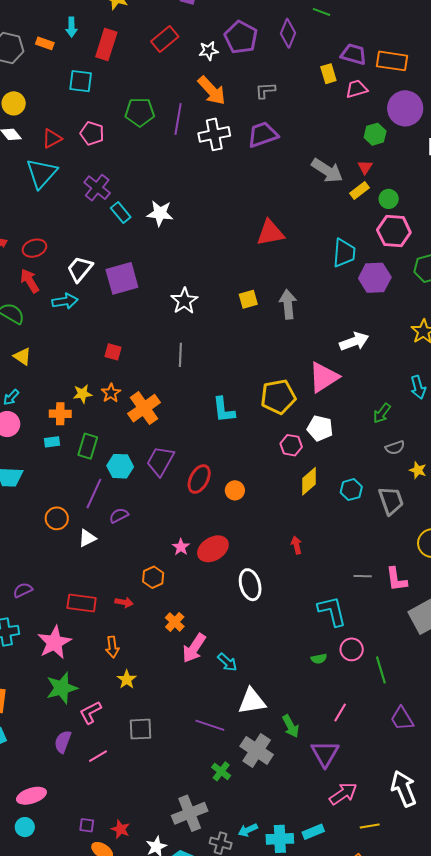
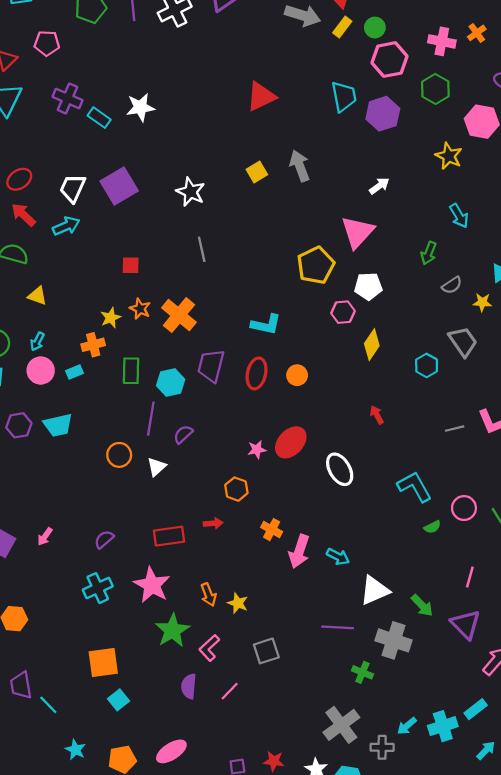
white arrow: (354, 341) -> (379, 186), size x0.7
cyan L-shape: (224, 410) -> (266, 324), moved, turned -56
cyan rectangle: (52, 442) -> (75, 372), moved
cyan hexagon: (351, 490) -> (427, 365), moved
pink star: (181, 547) -> (257, 450), turned -30
cyan L-shape: (332, 611) -> (415, 487), moved
orange arrow: (112, 647) -> (209, 595), moved

